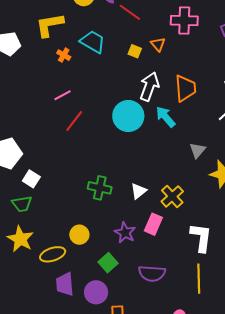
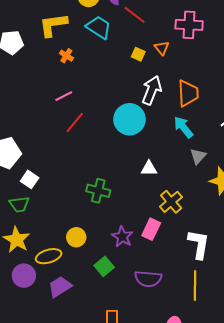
cyan trapezoid: (93, 42) -> (99, 27), moved
cyan arrow: (166, 117) -> (183, 127), moved
white triangle: (139, 191) -> (149, 169), moved, turned 36
purple trapezoid: (65, 284) -> (60, 287), turned 60
purple circle: (96, 292) -> (24, 276), moved

